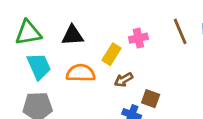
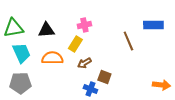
brown line: (180, 31) -> (128, 41), moved
pink cross: (138, 38) -> (84, 25), moved

